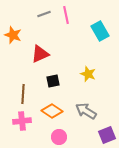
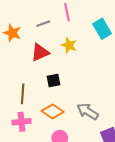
gray line: (44, 14) -> (43, 24), moved
yellow star: (88, 74) -> (69, 45), moved

